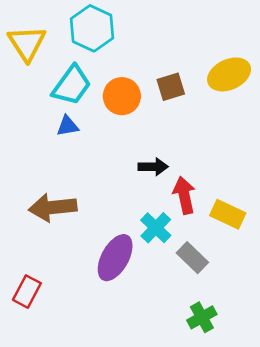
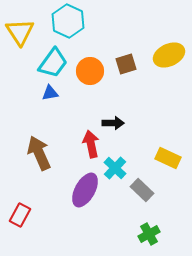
red arrow: (184, 195) -> (91, 144), moved
brown arrow: (53, 207) -> (39, 153), turned 72

